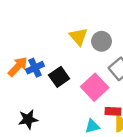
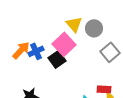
pink square: (95, 87) -> (64, 44), moved

